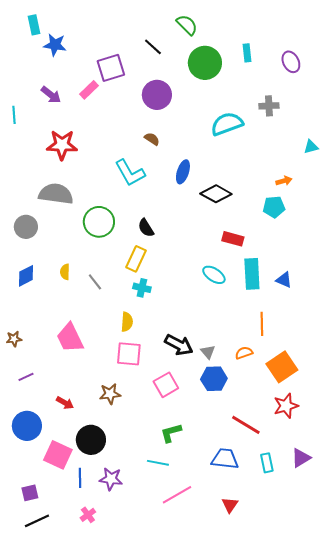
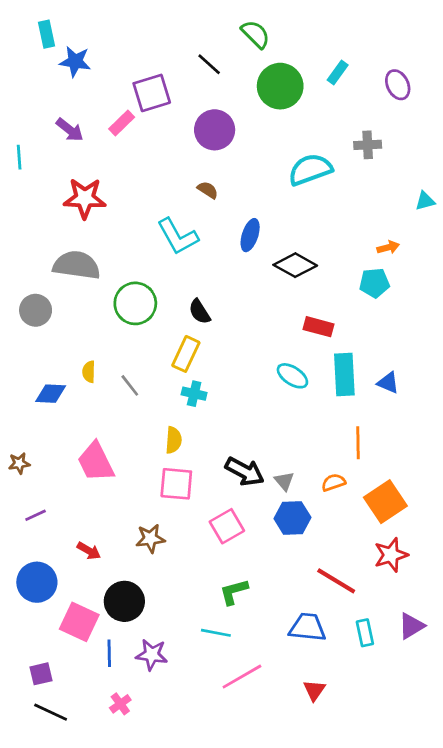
cyan rectangle: (247, 53) -> (338, 72), turned 42
blue diamond: (26, 276) -> (51, 394), moved, turned 30
black line: (37, 521) -> (51, 712), turned 50

